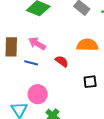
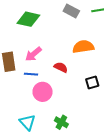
pink arrow: (37, 44) -> (33, 54), turned -60
pink circle: (38, 94) -> (43, 92), moved

